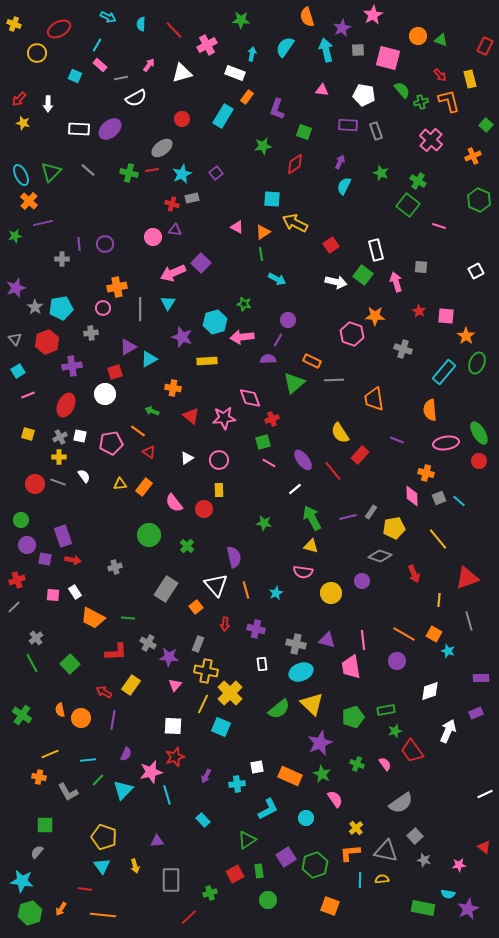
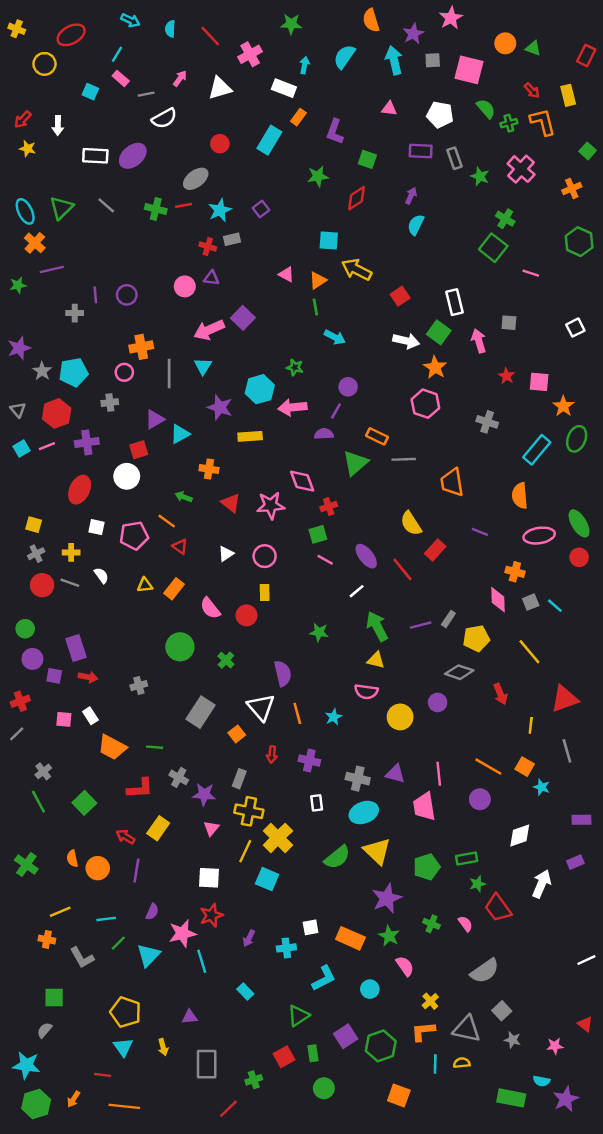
green star: (381, 173) -> (480, 176), moved
orange star: (375, 316) -> (435, 367), moved, turned 30
pink line: (28, 395) -> (47, 446), moved
gray cross: (60, 437) -> (36, 554), moved

